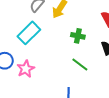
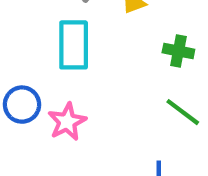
cyan rectangle: (29, 33) -> (74, 45), turned -45

